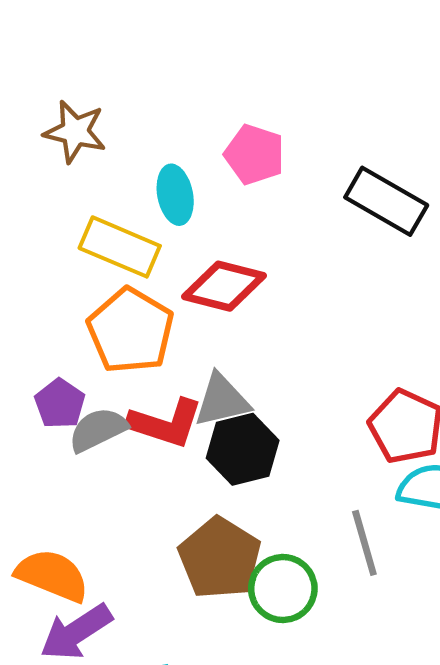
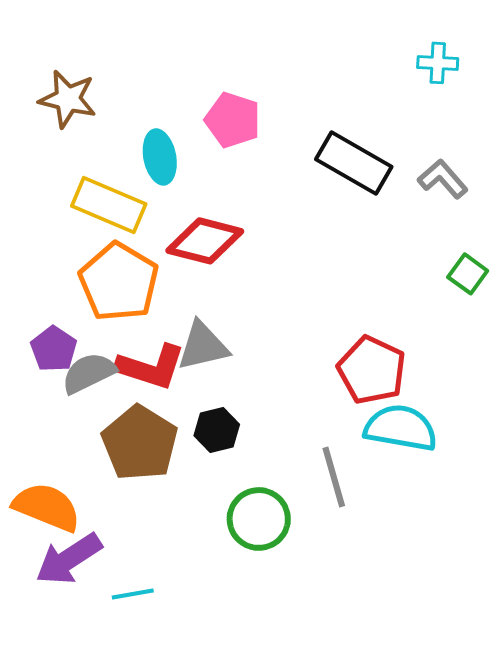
black hexagon: (243, 449) -> (217, 430), moved, size x0.7
brown pentagon: (220, 558) -> (140, 443), moved

